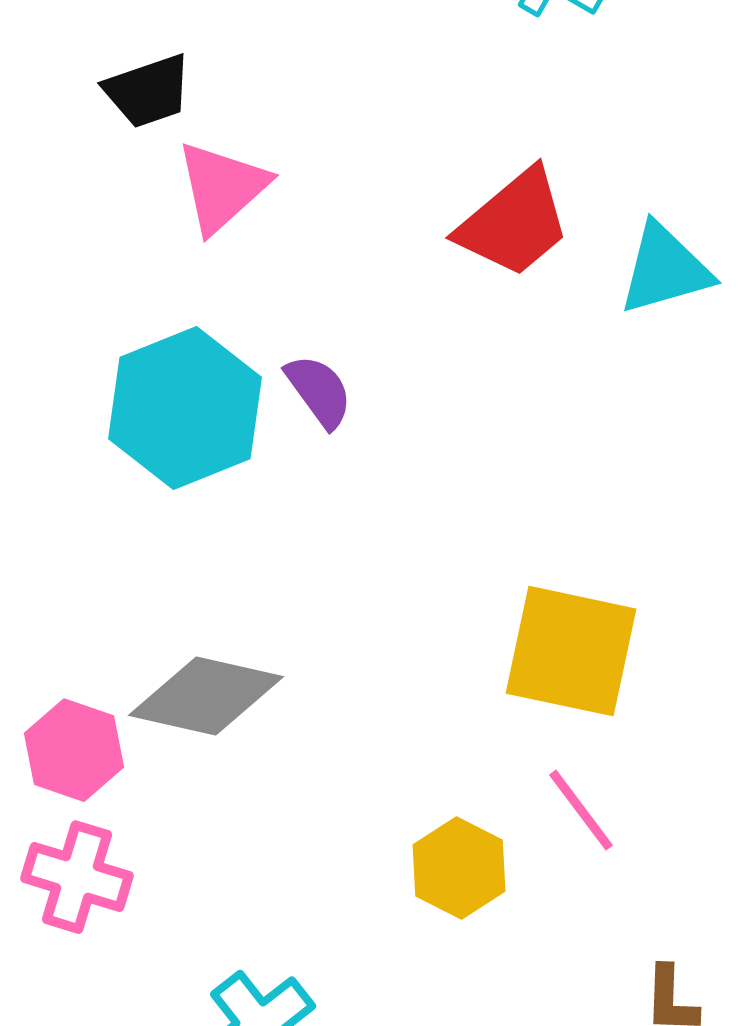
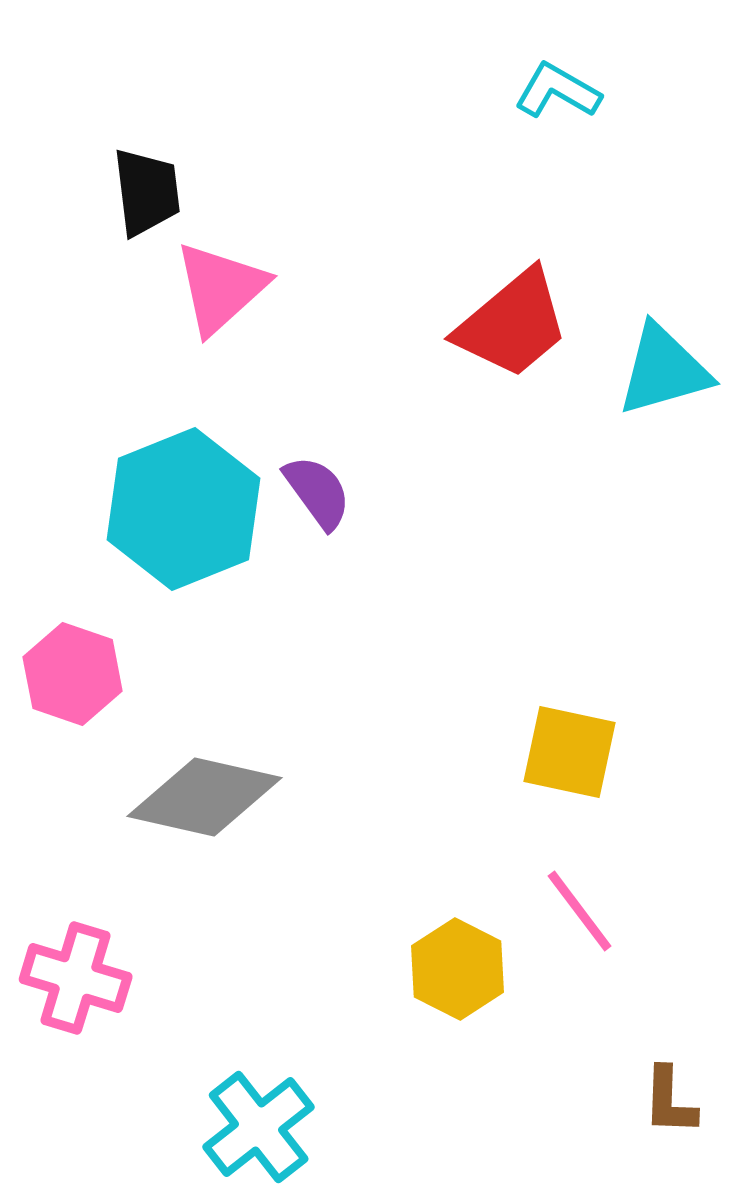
black trapezoid: (148, 91) -> (147, 192), turned -78
yellow square: (571, 651) -> (570, 752), size x0.7
pink hexagon: (74, 750) -> (73, 674), moved

